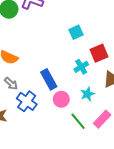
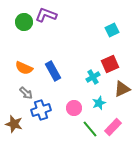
cyan square: (76, 32) -> (112, 30), moved
blue rectangle: (49, 79) -> (53, 71), moved
blue cross: (27, 101) -> (41, 110), turned 36

